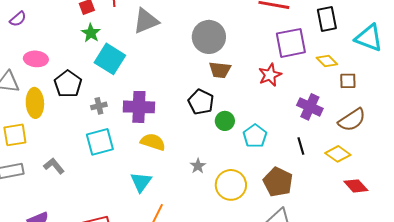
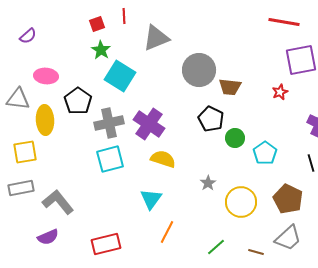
gray circle: (209, 37) -> (199, 70), moved
red star: (270, 75) -> (280, 92), size x0.7
gray cross: (99, 106) -> (109, 123), size x1.8
purple cross: (139, 107) -> (149, 124), turned 32
gray L-shape: (54, 166) -> (58, 202), moved, size x1.5

